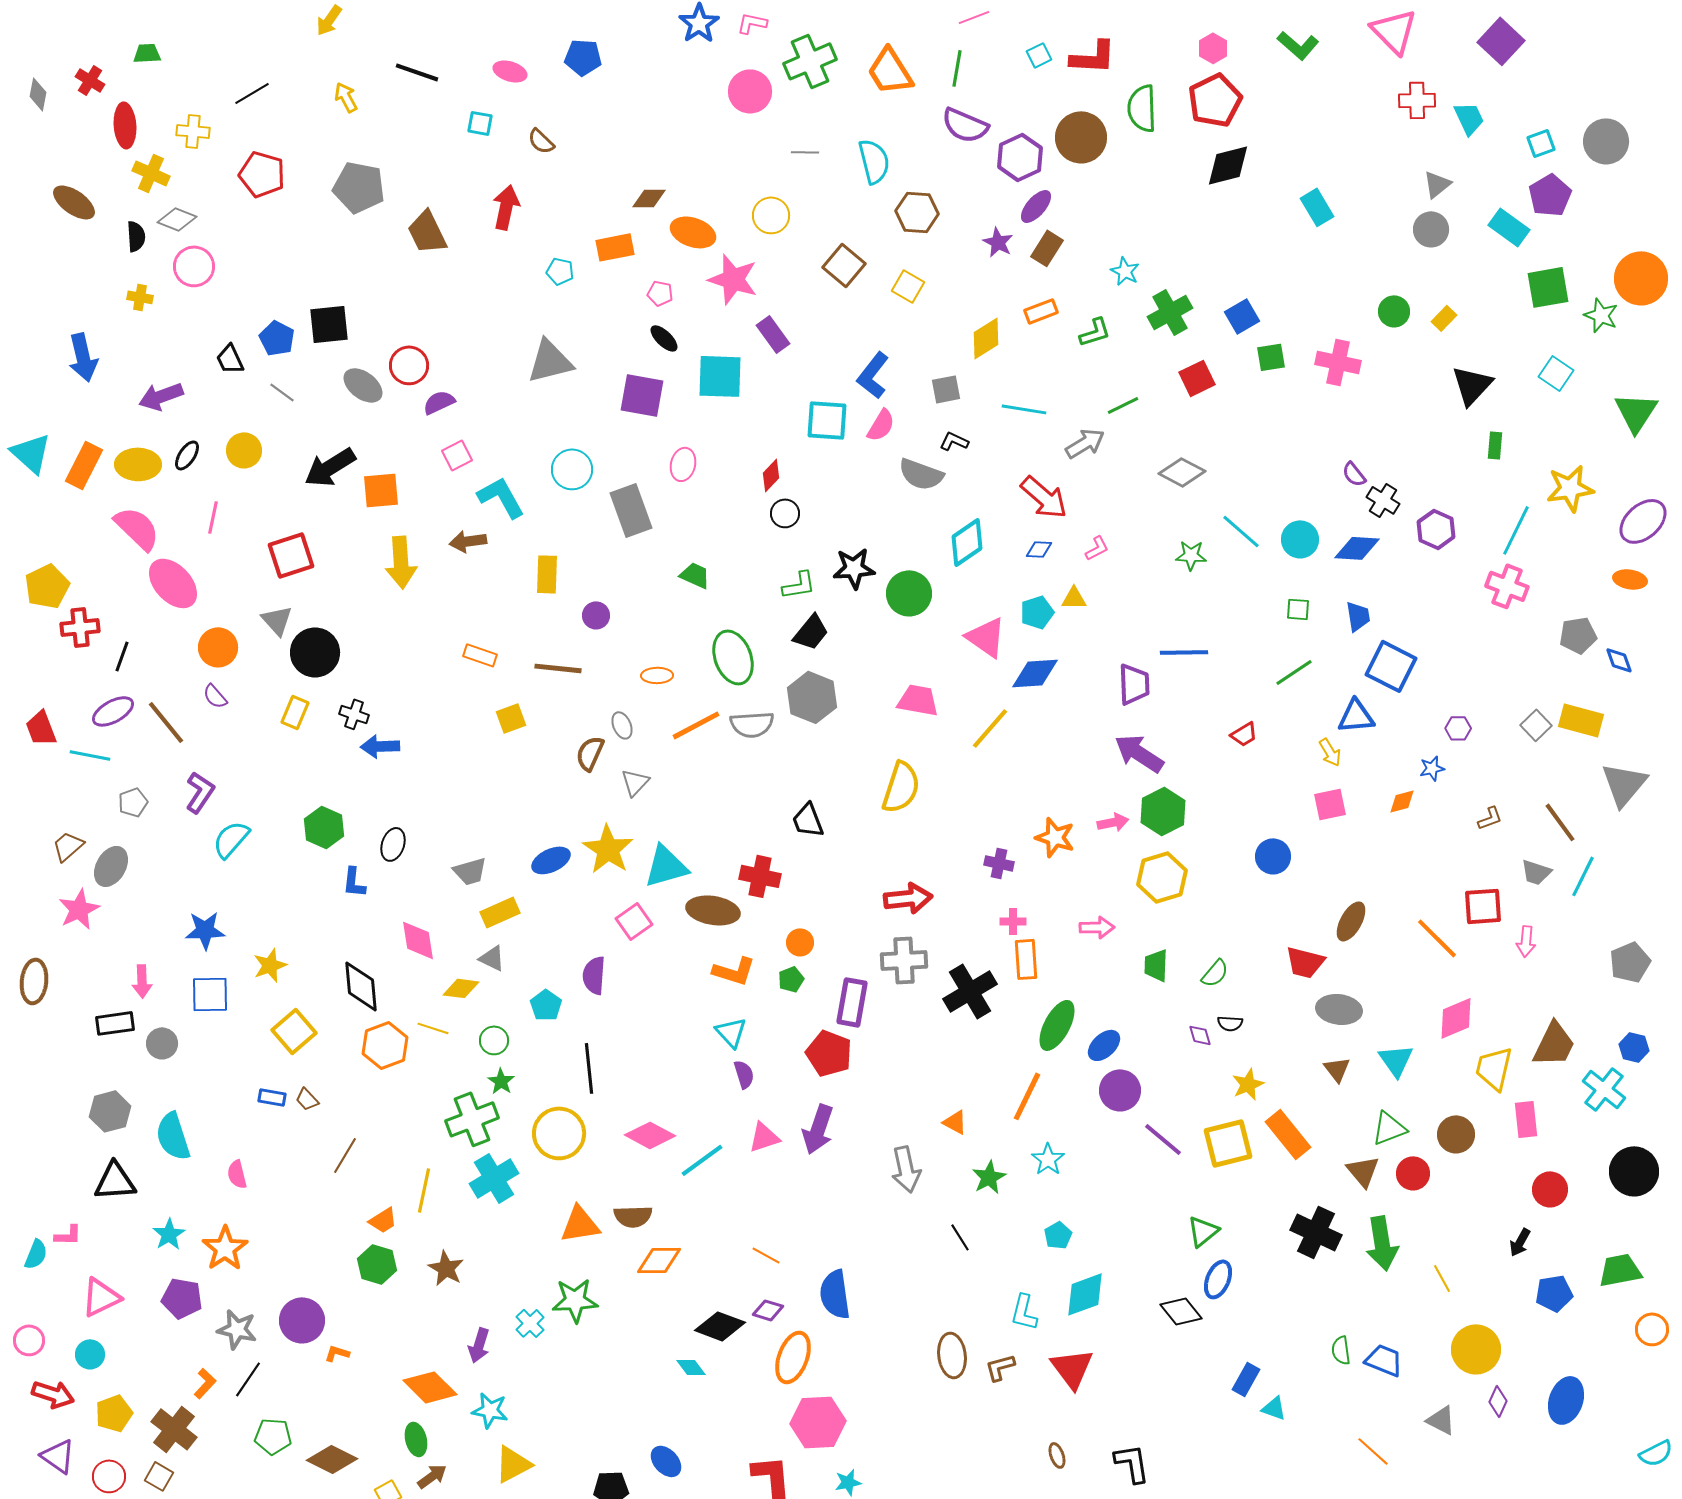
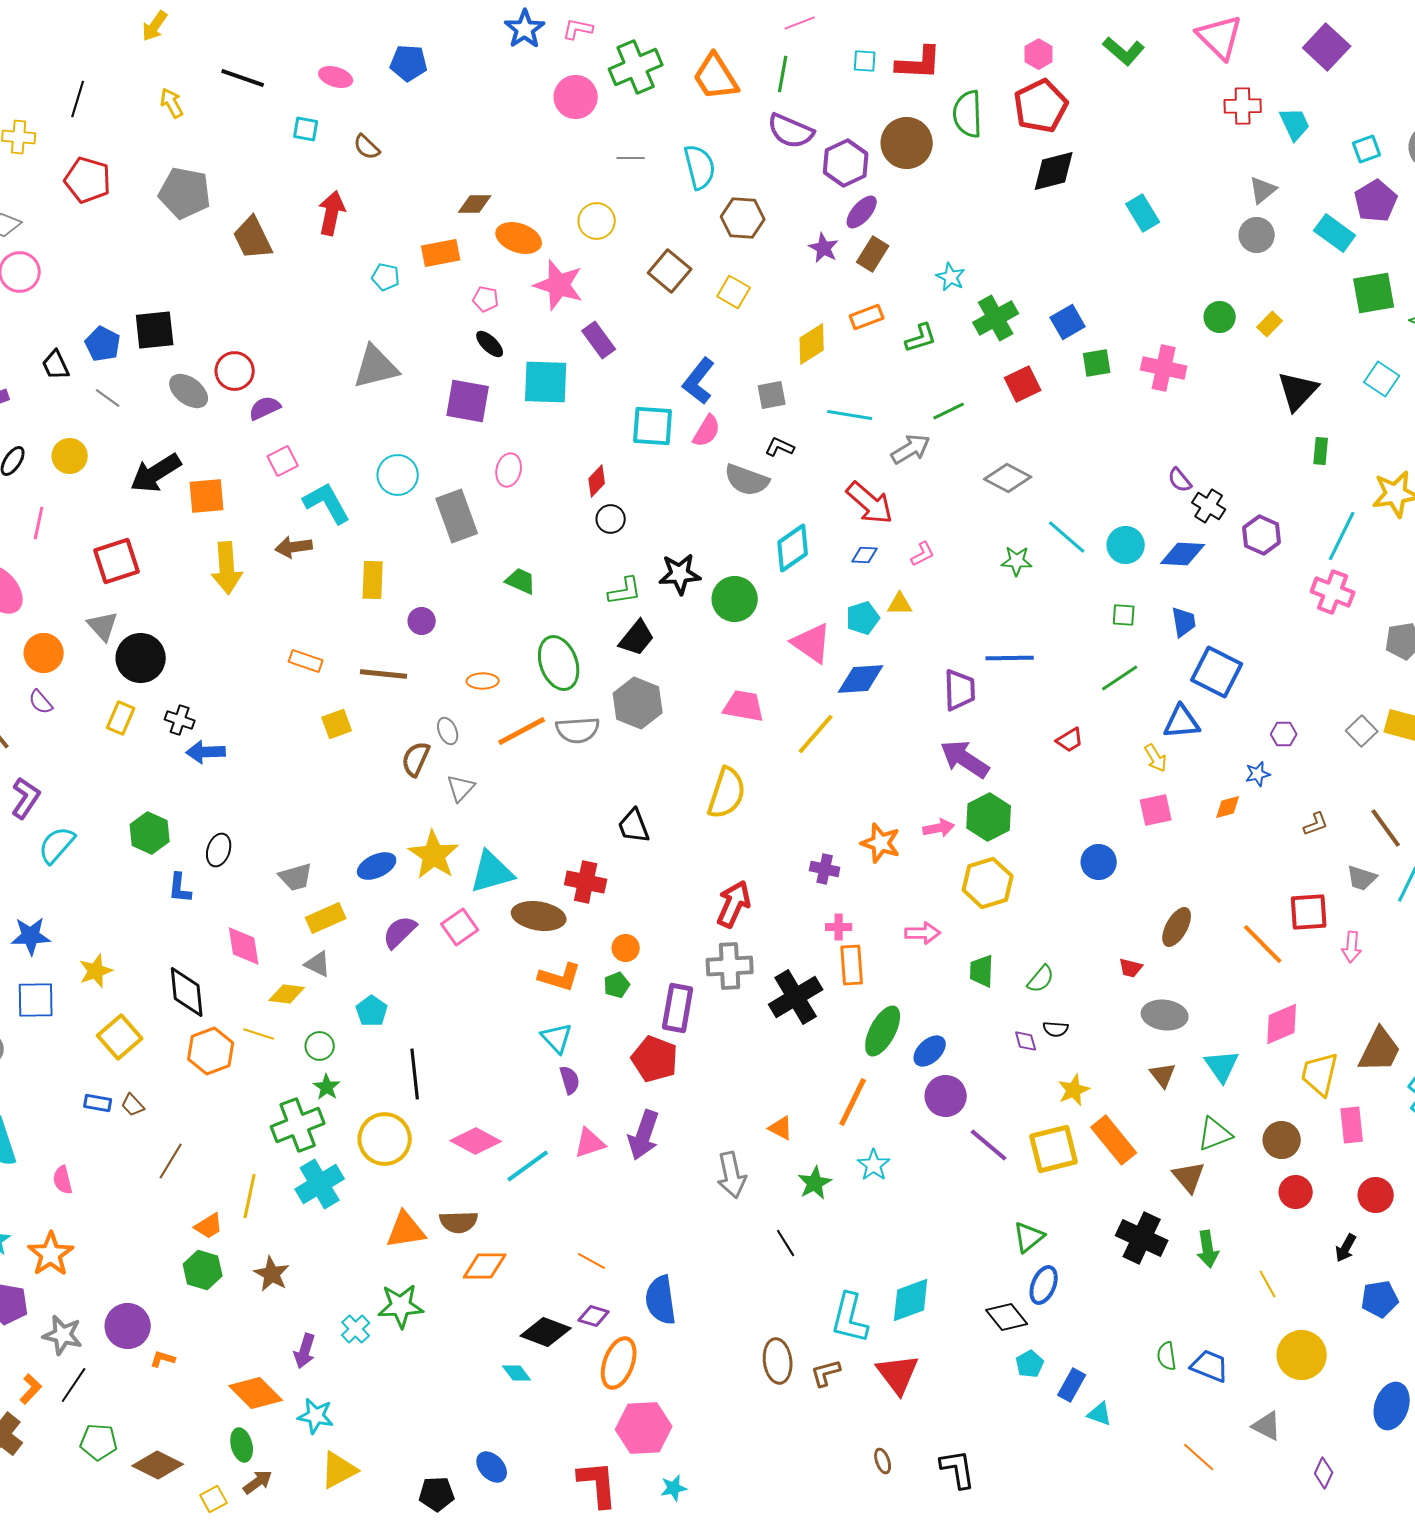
cyan square: (1039, 55) -> (865, 61), turned 30
black line: (252, 93) -> (78, 99), turned -42
red arrow: (908, 898) -> (734, 904), turned -60
red trapezoid: (1305, 962) -> (1131, 968), size x0.6
purple semicircle: (594, 975) -> (400, 932), moved, turned 42
red circle: (1413, 1173) -> (1296, 1192), moved
cyan pentagon: (1058, 1235) -> (1030, 1364), moved
green arrow: (1382, 1243) -> (1208, 1249), size x0.7
cyan L-shape: (1024, 1312) -> (850, 1318), size x1.4
purple diamond: (1498, 1401) -> (1324, 1473), moved

